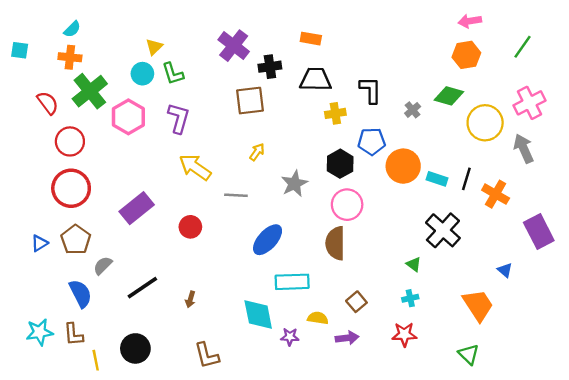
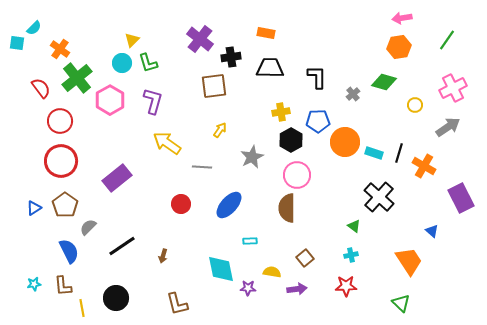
cyan semicircle: (72, 29) -> (34, 28), moved
orange cross: (70, 57) -> (60, 49), turned 30
yellow cross: (335, 113) -> (281, 112), moved
yellow circle: (485, 123) -> (415, 105), size x0.5
gray arrow: (524, 148) -> (448, 127), turned 80
red circle: (190, 227) -> (181, 204), moved
cyan rectangle: (292, 282) -> (250, 241), size x0.5
cyan star: (40, 332) -> (34, 284), size x0.6

